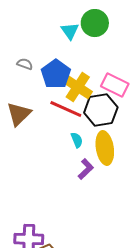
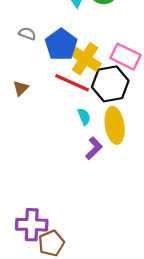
brown triangle: (19, 114) -> (21, 88), size x0.6

